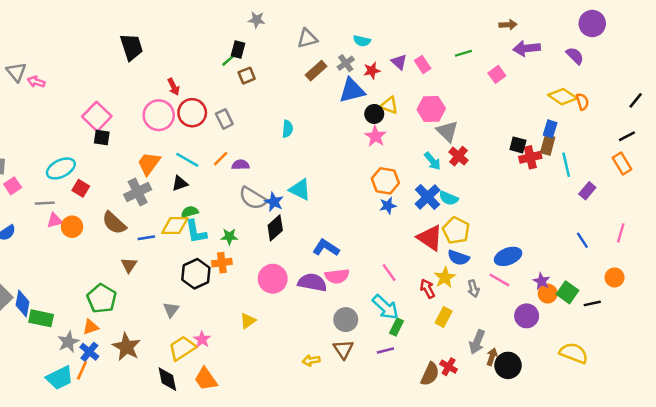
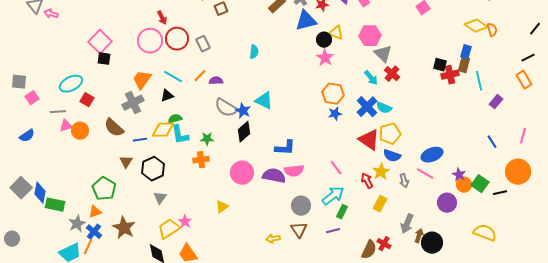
yellow pentagon: (456, 230) -> (390, 134), turned 30
blue L-shape: (326, 248) -> (285, 148), turned 150
black hexagon: (196, 274) -> (153, 169), moved
orange circle: (615, 277) -> (518, 172), size x1.6
cyan arrow: (385, 307) -> (333, 196), turned -80

